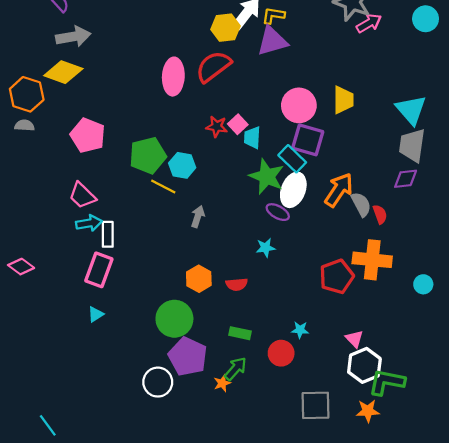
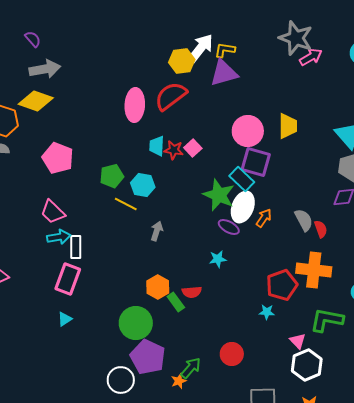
cyan trapezoid: (252, 138) -> (157, 146), moved
green pentagon: (148, 155) -> (112, 176), size x0.7
orange arrow: (339, 190) -> (264, 218), moved, size x0.6
cyan star: (300, 330) -> (267, 312), moved
green rectangle: (240, 333) -> (176, 302), moved, turned 42
green L-shape: (387, 382) -> (327, 320), moved

